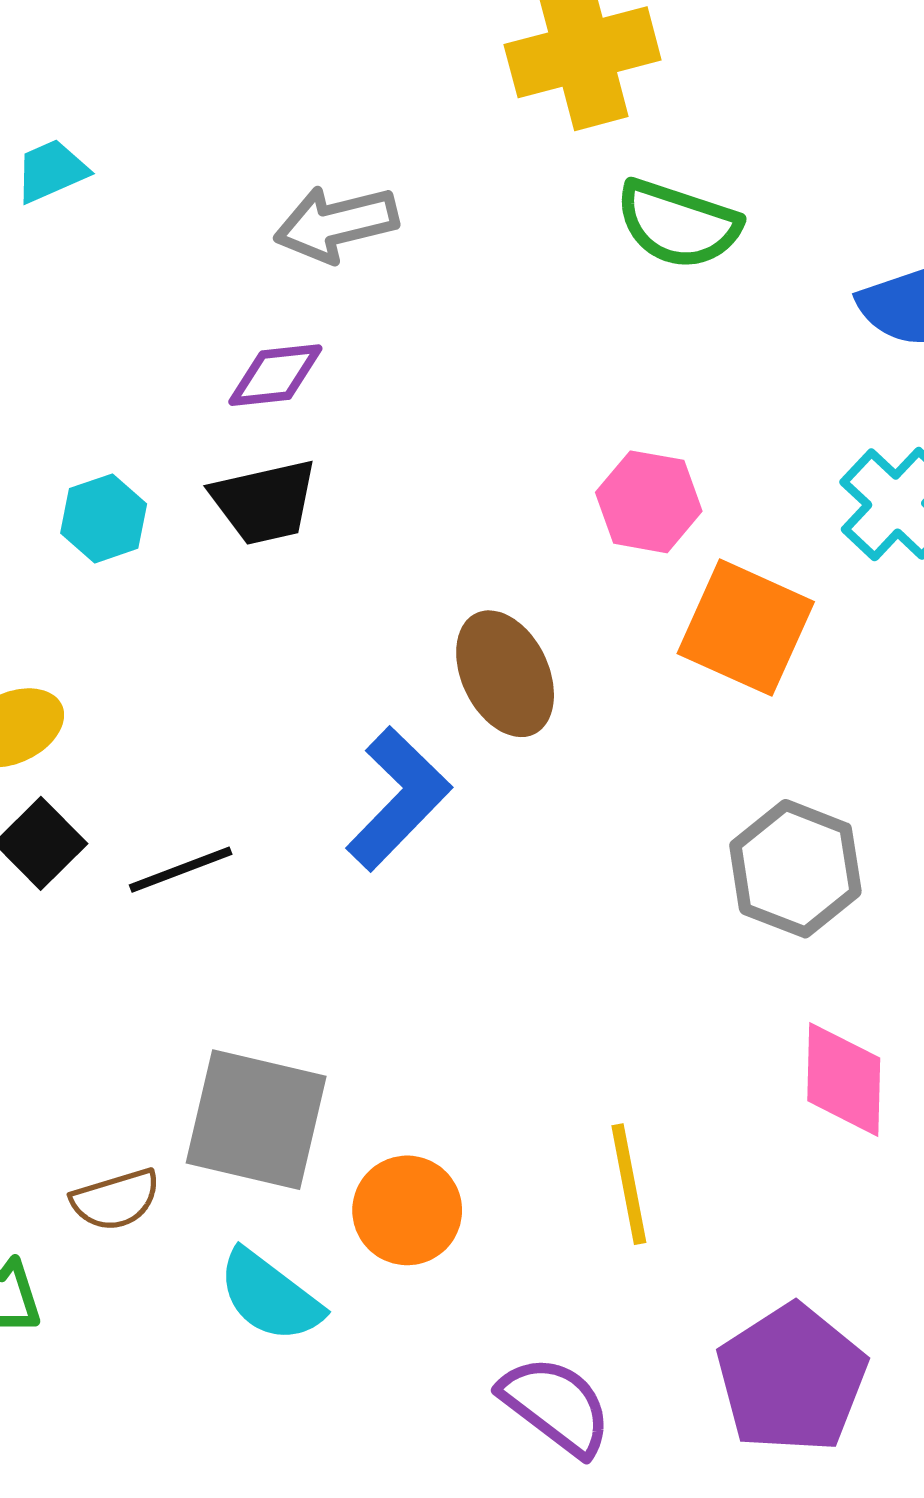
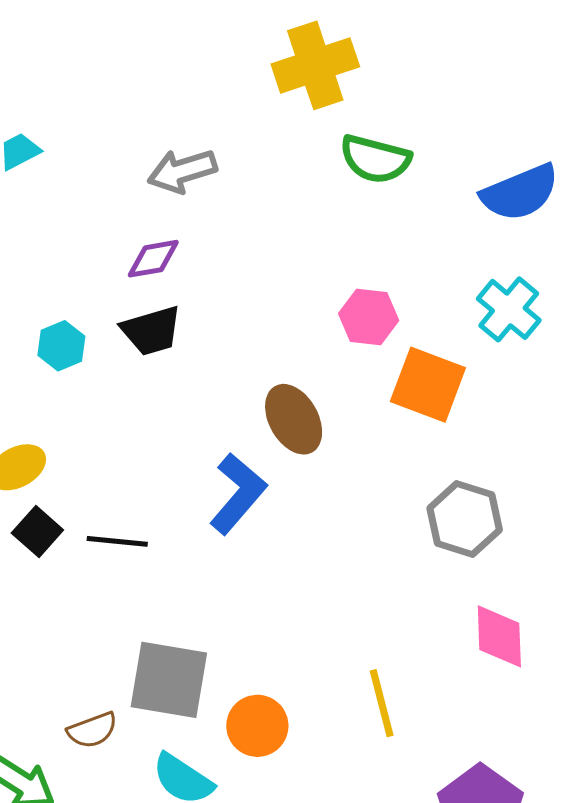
black line: (181, 870) -> (117, 541), turned 30

